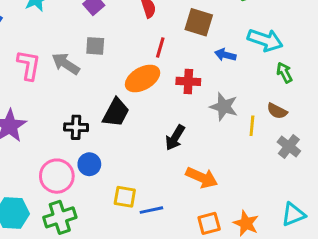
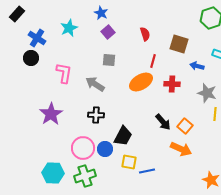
gray arrow: (66, 64) -> (95, 84), moved
gray star: (224, 107) -> (207, 93), moved
black trapezoid: (116, 112) -> (123, 136), moved
black arrow: (175, 138) -> (163, 122), turned -72
blue circle: (89, 164) -> (105, 149), moved
orange square: (209, 223) -> (185, 126), moved, turned -35

